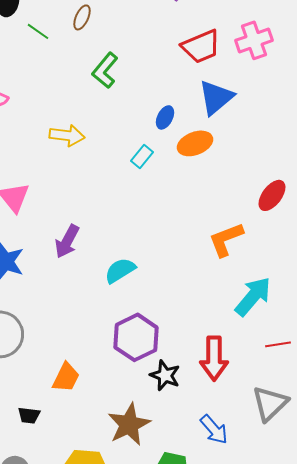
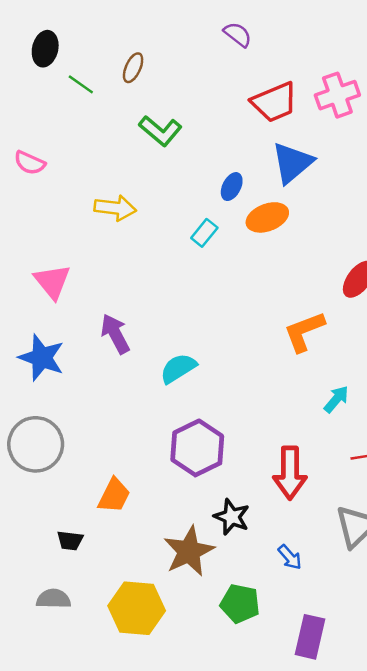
green L-shape: (105, 70) -> (160, 131), turned -90
purple arrow: (67, 241) -> (115, 334), turned 124
cyan arrow: (253, 296) -> (336, 399), size x0.6
black star: (165, 375) -> (232, 517), moved
blue arrow: (214, 429) -> (290, 557), size x0.7

